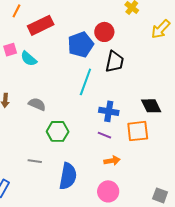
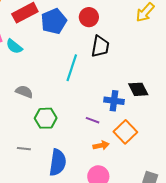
blue pentagon: (81, 45) -> (54, 21), moved
blue cross: (109, 111) -> (114, 101), moved
orange square: (138, 131) -> (125, 132), moved, turned -35

